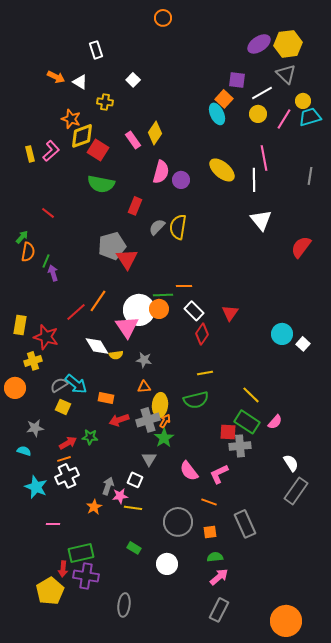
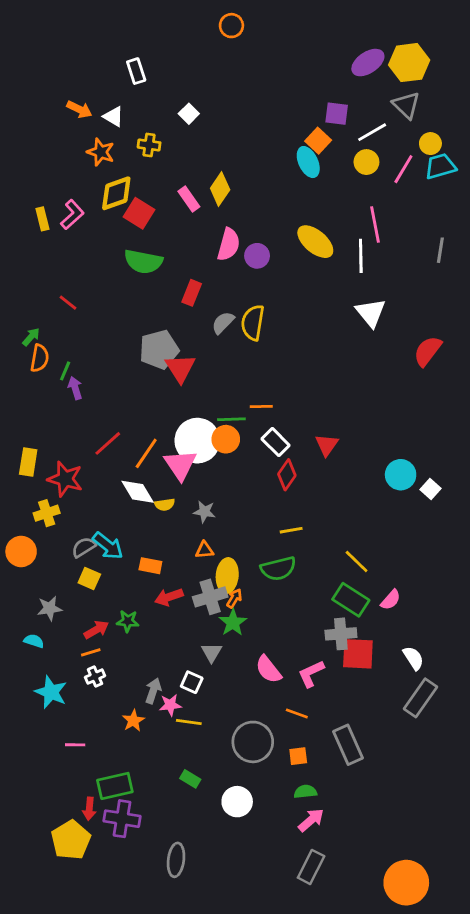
orange star: (71, 119) -> (101, 152), moved
orange line: (98, 301) -> (146, 453), moved
red square: (228, 432) -> (358, 654), moved, size x1.4
white cross: (67, 476) -> (95, 677), size x0.6

